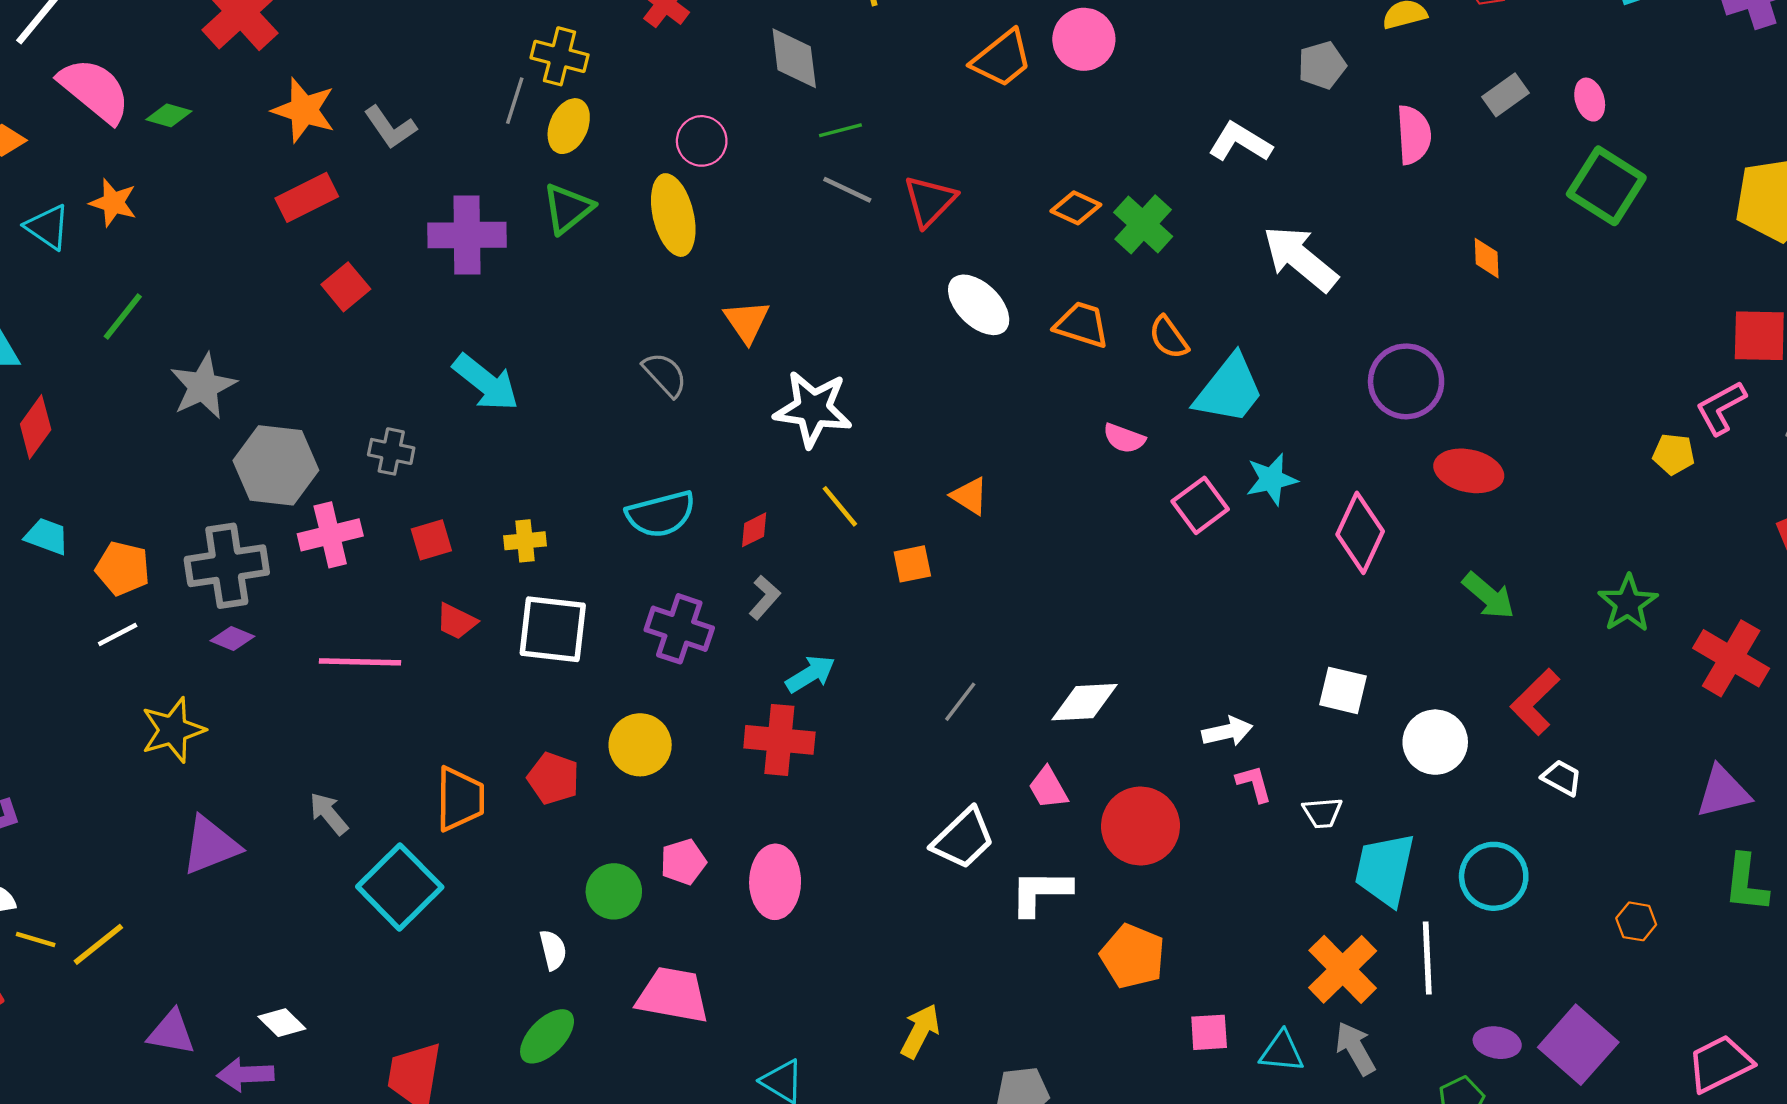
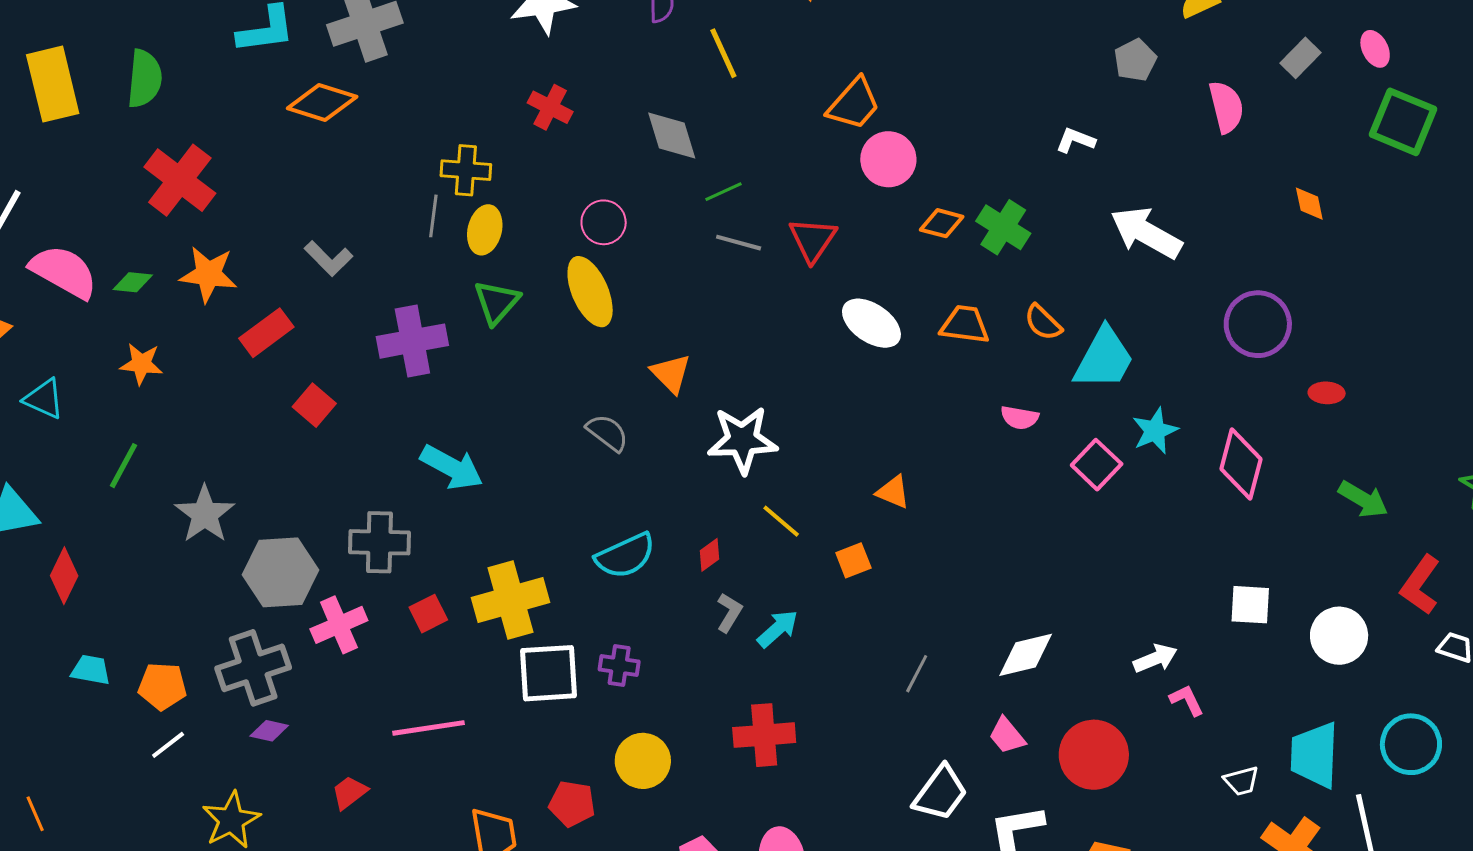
pink circle: (1084, 39) -> (888, 159), moved
orange star: (304, 110) -> (208, 274), moved
white L-shape: (1240, 142) -> (1075, 140), size x0.7
orange star: (113, 203) -> (141, 364), moved
gray cross: (391, 451) -> (379, 542), size x1.5
red ellipse: (1469, 471) -> (1327, 393), size x0.6
yellow cross: (525, 541) -> (511, 600), size x2.0
red trapezoid: (456, 621) -> (349, 793), moved, turned 126
purple cross: (679, 629) -> (619, 665), moved, size x0.7
pink line: (360, 662) -> (429, 728), moved
cyan arrow: (810, 674) -> (778, 629), moved
white trapezoid: (1322, 813) -> (1241, 781), moved

